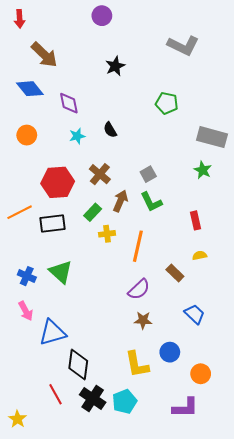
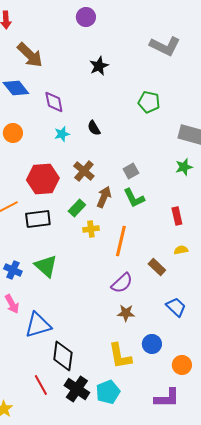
green star: (203, 170) -> (184, 167), turned 30

